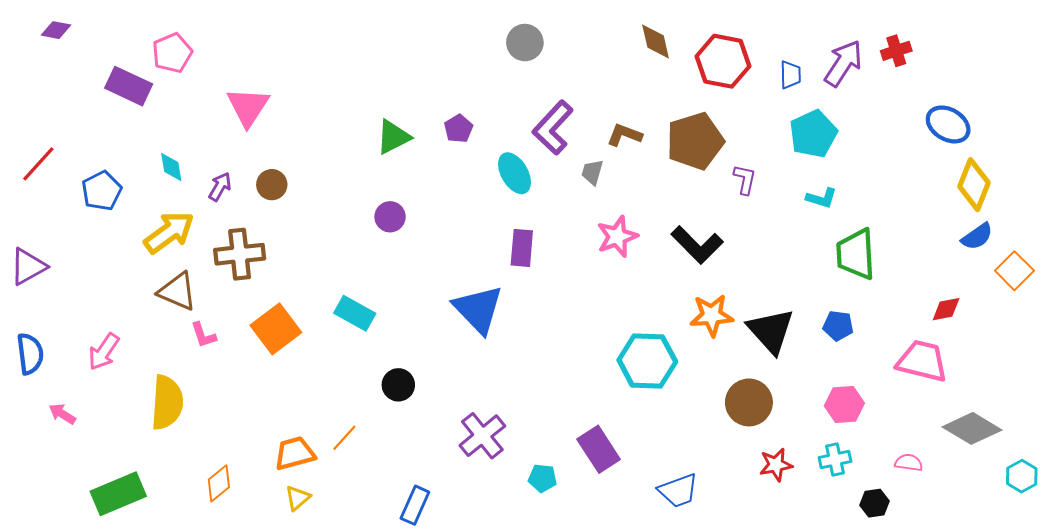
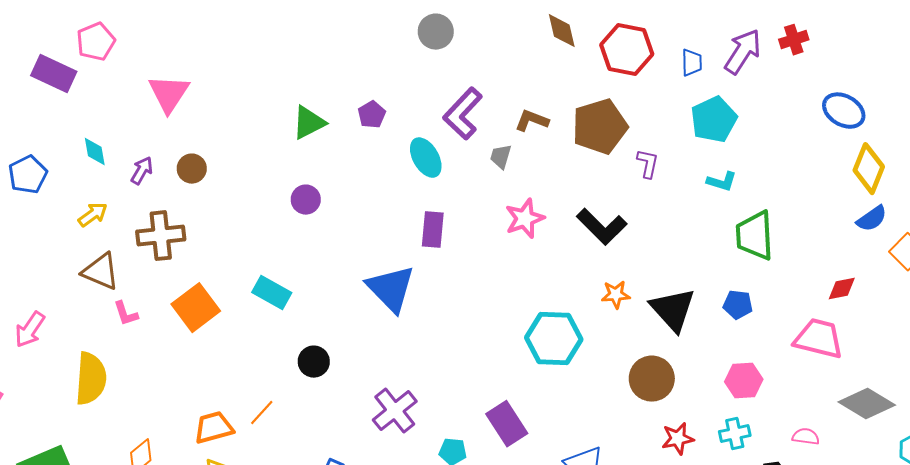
yellow arrow: (169, 232) -> (93, 215), size x0.6
orange star: (712, 315) -> (616, 295), size x0.7

